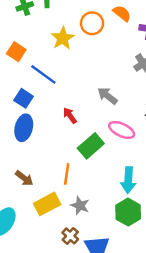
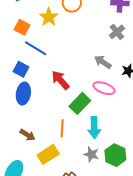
orange square: (16, 52) -> (22, 27), moved
gray arrow: (107, 96) -> (103, 62), moved
red arrow: (70, 116) -> (60, 80), size x1.5
cyan arrow: (128, 180) -> (94, 128), moved
gray star: (80, 206) -> (91, 154), moved

